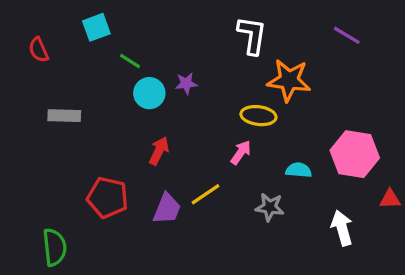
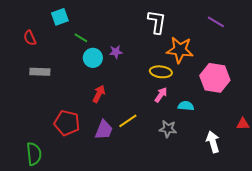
red semicircle: (39, 50) -> (30, 38), moved
pink arrow: (241, 153) -> (161, 95), moved
pink hexagon: (355, 154) -> (215, 78), moved

